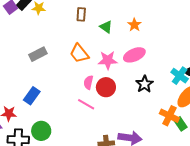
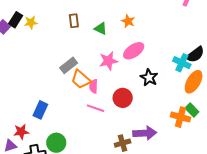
orange trapezoid: (79, 53) -> (81, 79), moved
gray rectangle: (38, 54) -> (69, 65), moved
red circle: (106, 87) -> (123, 98), moved
orange cross: (169, 116) -> (180, 117), moved

